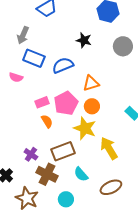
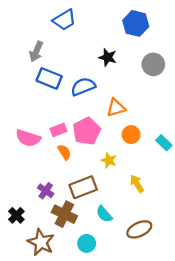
pink semicircle: (16, 77) -> (28, 138), moved, size x1.5
orange circle: (92, 106) -> (131, 135), moved
yellow star: (85, 128) -> (109, 160), size x0.6
yellow arrow: (109, 148) -> (137, 184), size x0.7

